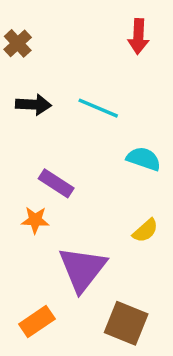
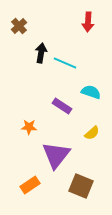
black arrow: (33, 105) -> (41, 53), moved, turned -84
purple rectangle: (56, 183) -> (62, 106), moved

